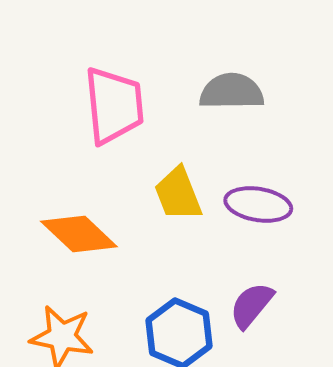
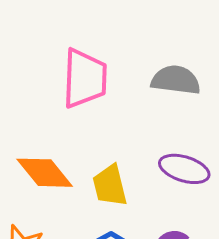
yellow trapezoid: (178, 194) -> (110, 186), moved

